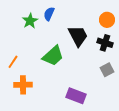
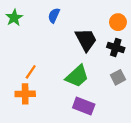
green star: (30, 21) -> (14, 18), moved
green trapezoid: (53, 56) -> (77, 76), moved
orange line: (13, 62) -> (31, 72), moved

